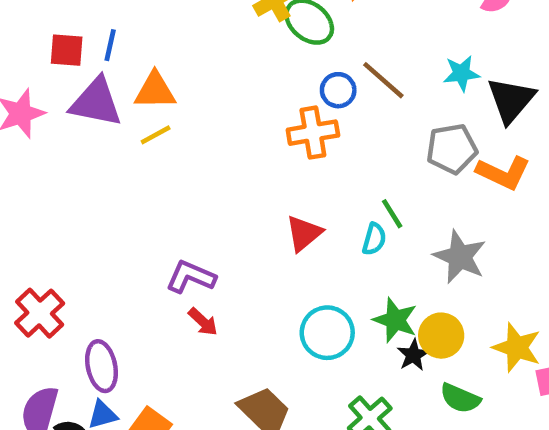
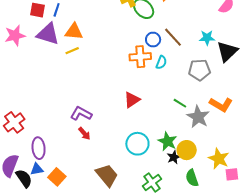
orange L-shape: (503, 173) -> (221, 105), moved
green line: (392, 214) -> (180, 103), moved, turned -32
cyan semicircle: (374, 239) -> (161, 62), moved
green semicircle: (460, 398) -> (192, 178), turned 42

